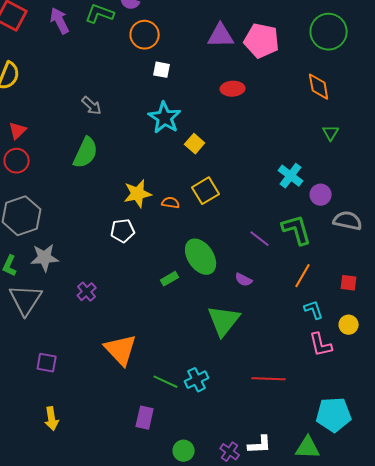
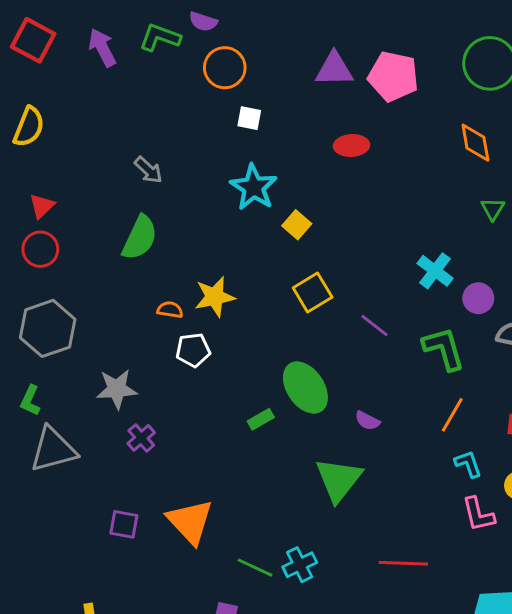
orange semicircle: (171, 203) -> (170, 310), moved
purple line: (260, 239) -> (375, 326), moved
gray star: (45, 258) -> (117, 389), moved
gray triangle: (26, 300) -> (53, 449), turned 42
purple square: (47, 363) -> (124, 524), moved

